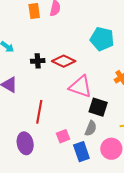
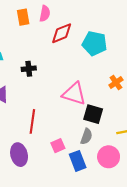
red diamond: (64, 61) -> (62, 33), moved, turned -45

